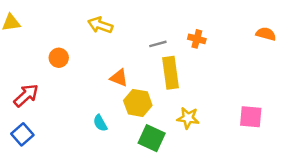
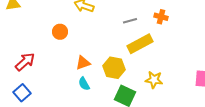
orange circle: (59, 58) -> (60, 32), moved
yellow rectangle: (170, 73) -> (140, 44), turned 70
orange triangle: (119, 78) -> (83, 63), moved, turned -42

